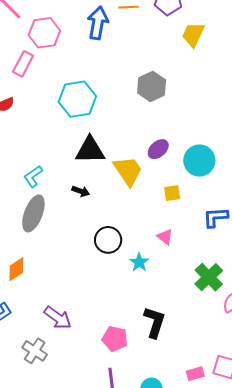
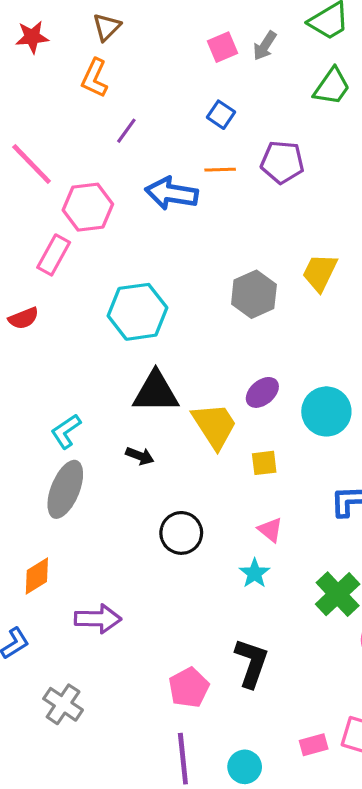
blue arrow: (98, 23) -> (172, 193), turned -92
yellow trapezoid: (193, 35) -> (320, 272), moved
yellow square: (172, 193) -> (264, 463), moved
cyan star: (139, 262) -> (255, 573), moved
purple arrow: (58, 318) -> (98, 619), moved, turned -36
pink pentagon: (115, 339) -> (189, 688), turned 30

